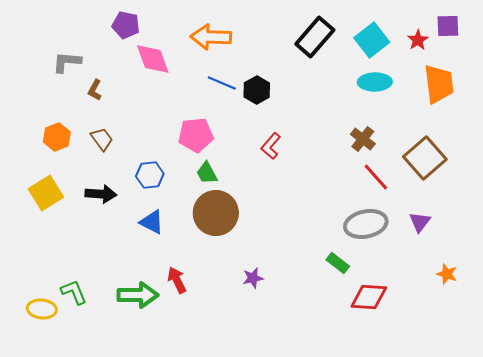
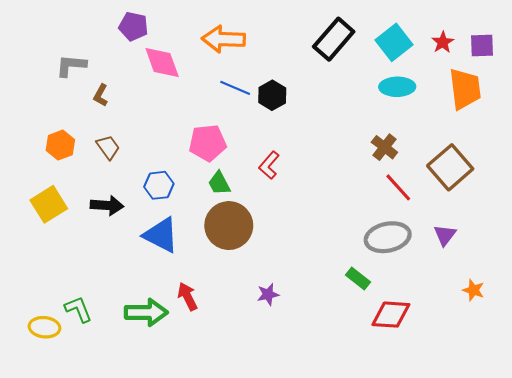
purple square: (448, 26) -> (482, 45), moved
red L-shape: (271, 146) -> (269, 165), moved
blue triangle: (152, 222) -> (161, 235), size x1.4

